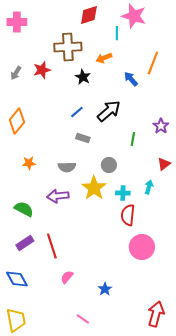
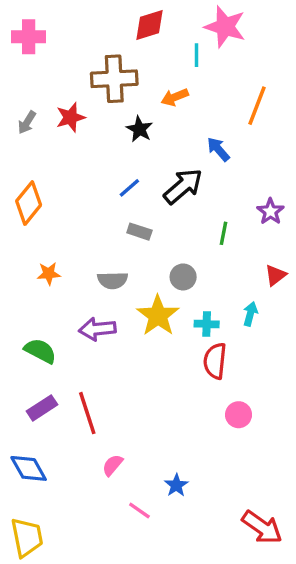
blue arrow: (131, 79) -> (218, 149), moved
pink circle: (142, 247) -> (239, 415), size x0.6
red arrow: (156, 314) -> (262, 527), turned 110
pink line: (83, 319) -> (139, 510), moved

